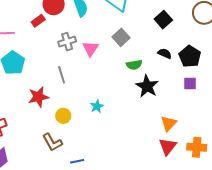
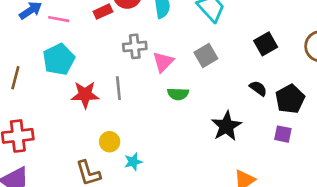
green semicircle: (134, 65) -> (178, 94), moved
red star: (38, 97) -> (85, 95), moved
cyan star: (97, 106) -> (133, 162), moved

